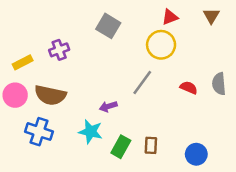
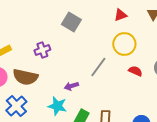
yellow circle: (161, 45) -> (124, 44), moved
purple cross: (59, 50) -> (42, 50), moved
blue cross: (39, 132) -> (16, 106), turned 30

